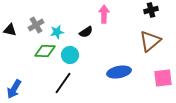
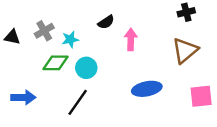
pink arrow: (104, 14) -> (131, 39), moved
black semicircle: (86, 32) -> (106, 22), moved
blue arrow: (14, 89) -> (23, 97), moved, turned -120

